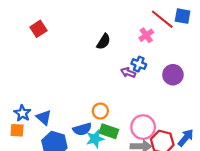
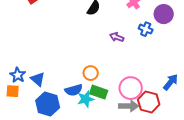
blue cross: (139, 64) -> (146, 29), moved
purple circle: (173, 75) -> (164, 14), moved
blue arrow: (186, 138) -> (171, 82), moved

